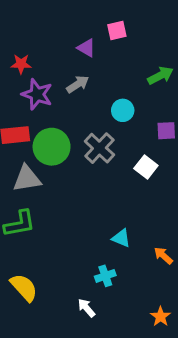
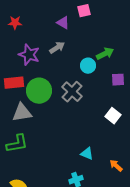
red star: (21, 64) -> (15, 23), moved
green arrow: (160, 76) -> (105, 54), moved
white square: (146, 167) -> (113, 116), moved

